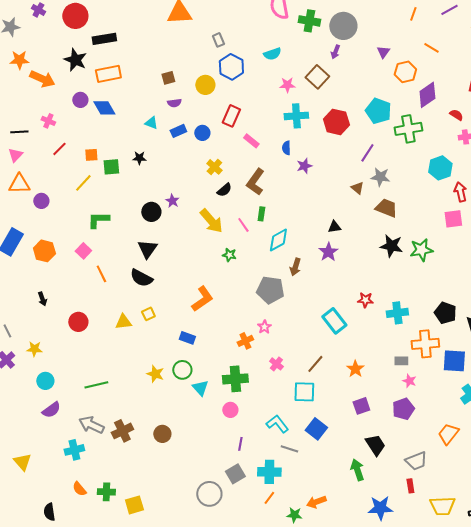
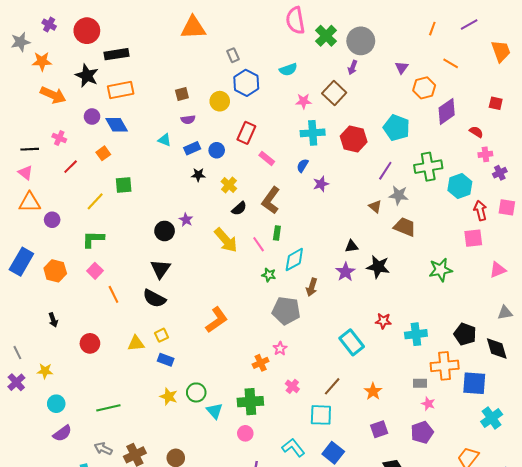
green cross: (309, 21) -> (326, 36), turned 35
orange star: (19, 60) -> (42, 61), moved
green cross: (408, 129) -> (428, 167), moved
blue semicircle: (286, 148) -> (303, 166), turned 32
pink triangle: (15, 155) -> (26, 173), turned -35
orange square: (91, 155) -> (103, 153), moved, turned -32
black star: (139, 158) -> (198, 175), moved
green L-shape: (98, 220) -> (93, 239), moved
black star: (391, 246) -> (378, 267), moved
green star: (229, 255) -> (269, 275), moved
blue rectangle: (187, 338) -> (166, 360), moved
gray arrow: (91, 425) -> (103, 449), size x0.7

